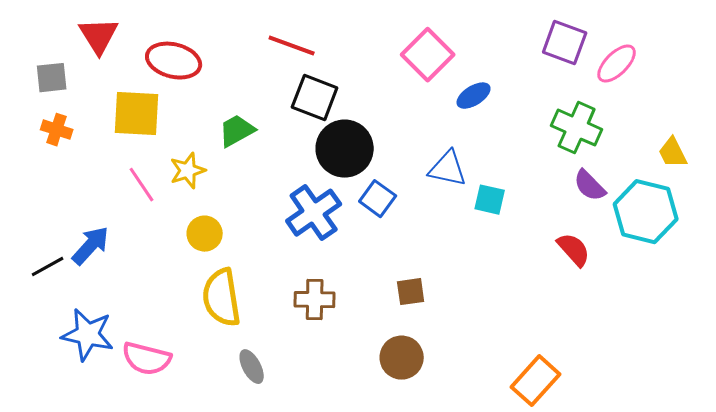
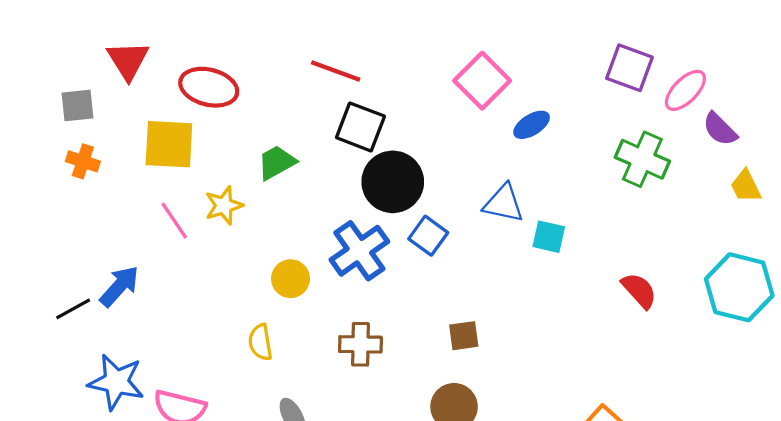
purple semicircle: (590, 186) -> (720, 129), moved
cyan hexagon: (646, 212) -> (739, 287), moved
yellow circle: (205, 234) -> (291, 279), moved
yellow semicircle: (222, 298) -> (260, 342), size x0.6

